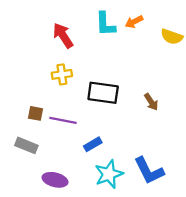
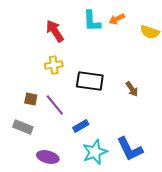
purple line: (63, 120) -> (55, 105), turned 40

